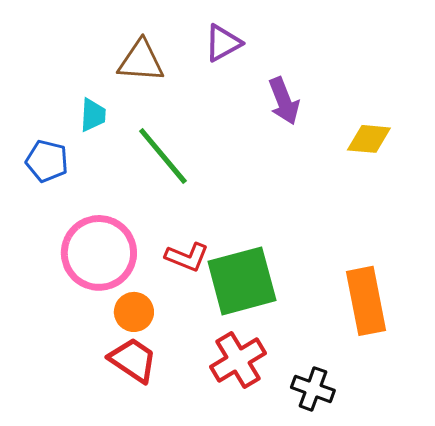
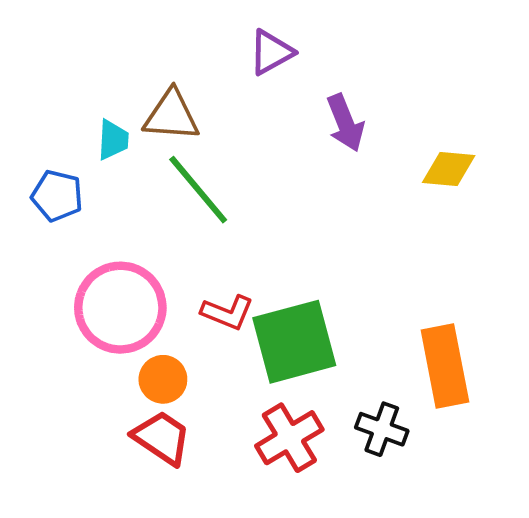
brown triangle: (141, 61) -> (171, 115), moved
black cross: (313, 389) -> (382, 429), moved

